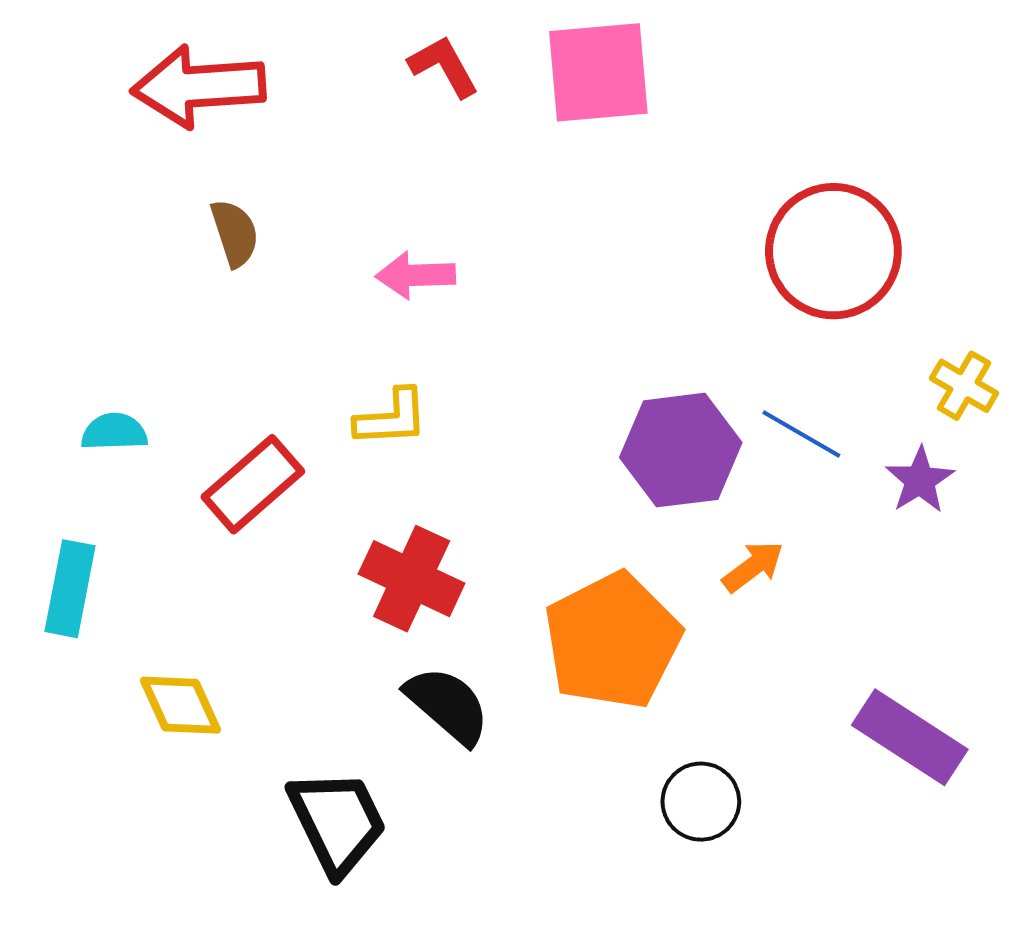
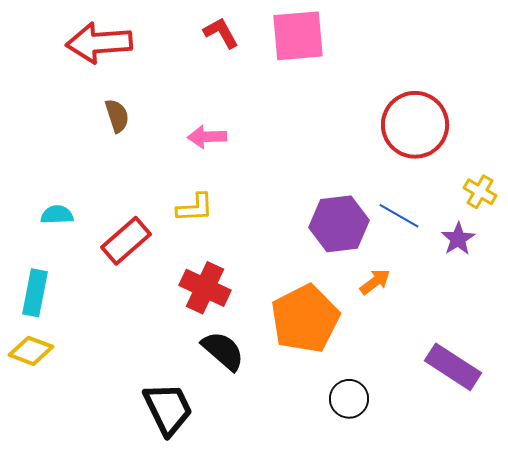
yellow diamond: (181, 705) -> (31, 351), moved, turned -45

